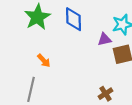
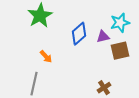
blue diamond: (74, 19) -> (79, 34), moved, turned 50

